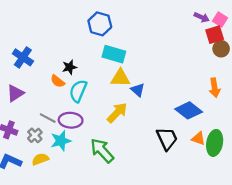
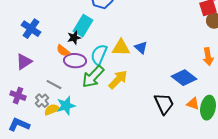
cyan rectangle: (114, 54) -> (83, 26), moved, turned -75
blue triangle: (138, 90) -> (141, 48), moved
cyan semicircle: (78, 91) -> (99, 55), moved
purple ellipse: (71, 120) -> (75, 61), moved
green arrow: (102, 151) -> (93, 77), moved, turned -95
yellow semicircle: (40, 159) -> (52, 110), moved

